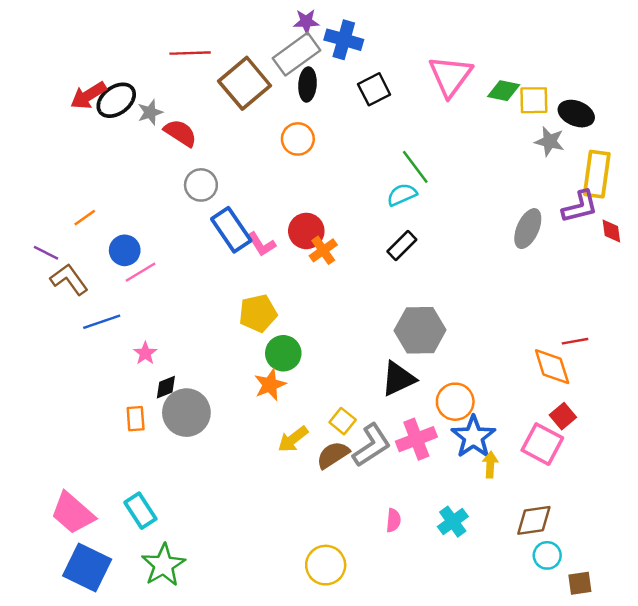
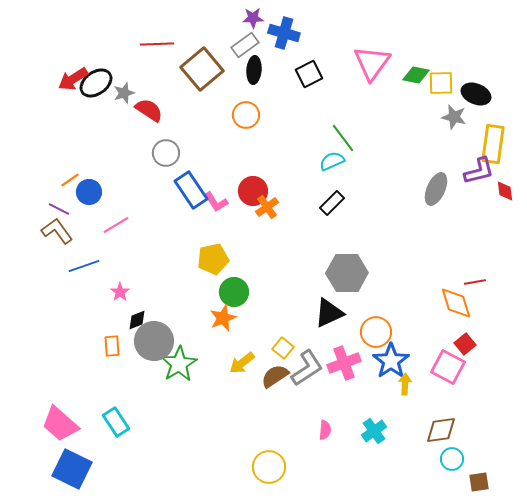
gray rectangle: (297, 54) -> (245, 45), size x0.7
blue circle: (125, 250) -> (89, 192), moved
purple line: (46, 253) -> (59, 209), moved
green star: (163, 565) -> (179, 364), moved

